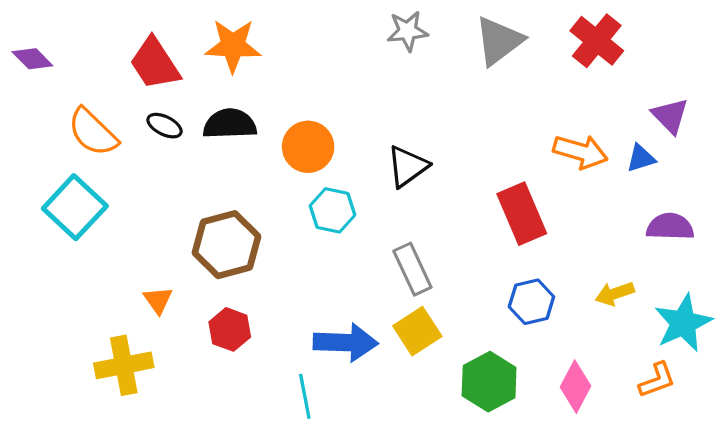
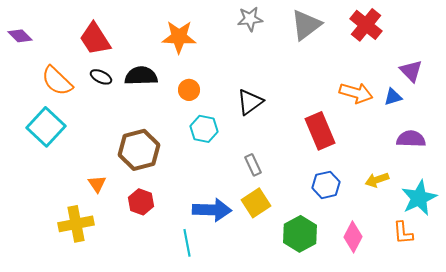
orange star: (233, 46) -> (179, 37), moved
orange circle: (308, 147) -> (189, 90), size x0.7
gray rectangle: (412, 269) -> (253, 165), size x0.7
orange L-shape: (657, 380) -> (403, 233), turned 105

